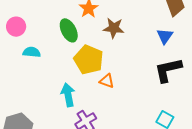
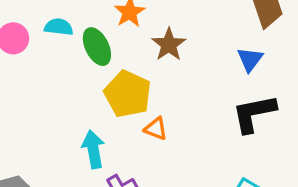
brown star: (114, 28) -> (169, 45), turned 30
cyan semicircle: (32, 52) -> (59, 27), moved

